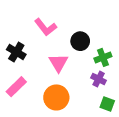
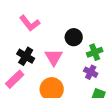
pink L-shape: (46, 27) -> (30, 23), moved
black cross: (16, 52) -> (26, 56), moved

